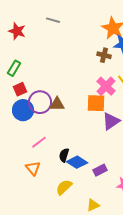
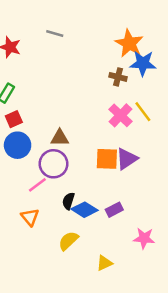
purple circle: (40, 102) -> (54, 164), moved
orange square: (96, 103) -> (107, 159), moved
purple rectangle: (100, 170) -> (114, 210), moved

